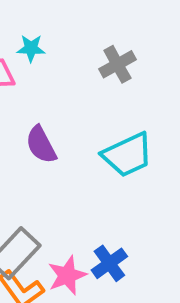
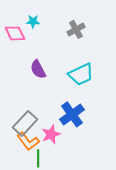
blue cross: (109, 263) -> (72, 114), moved, size x1.4

